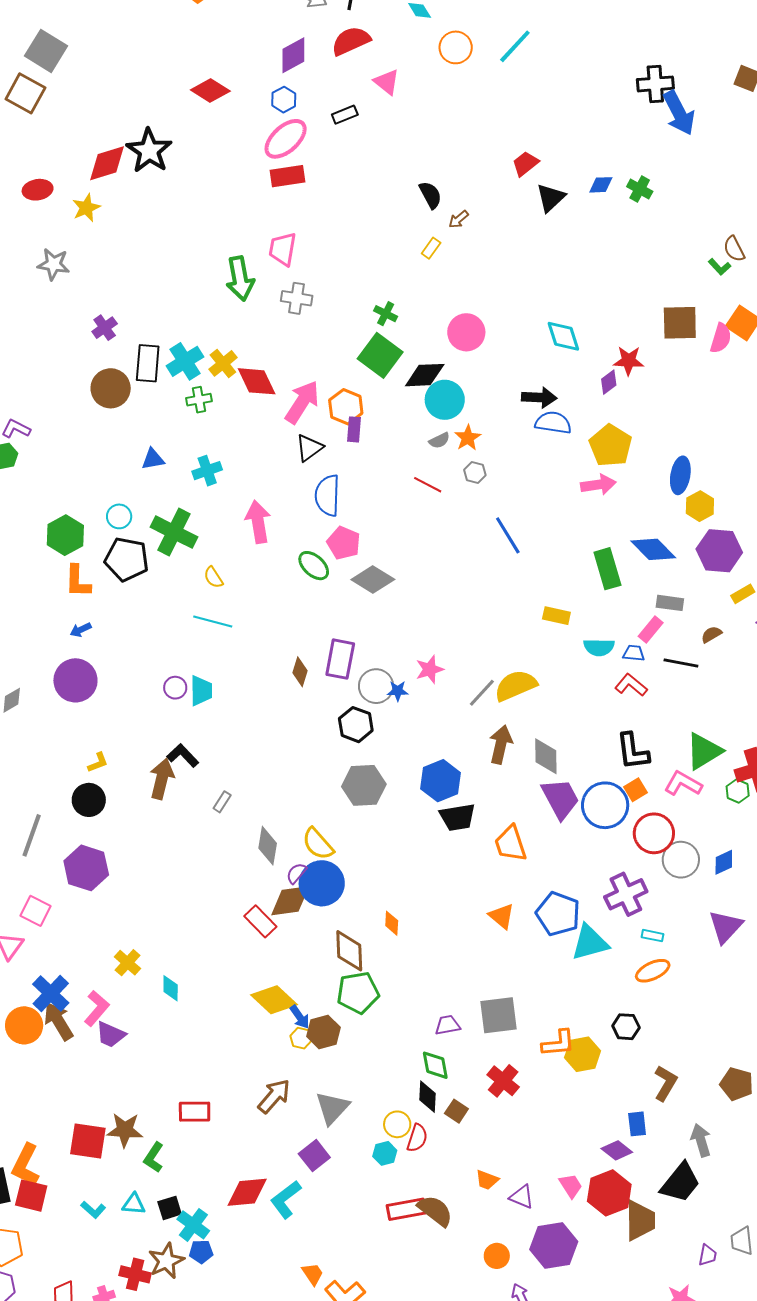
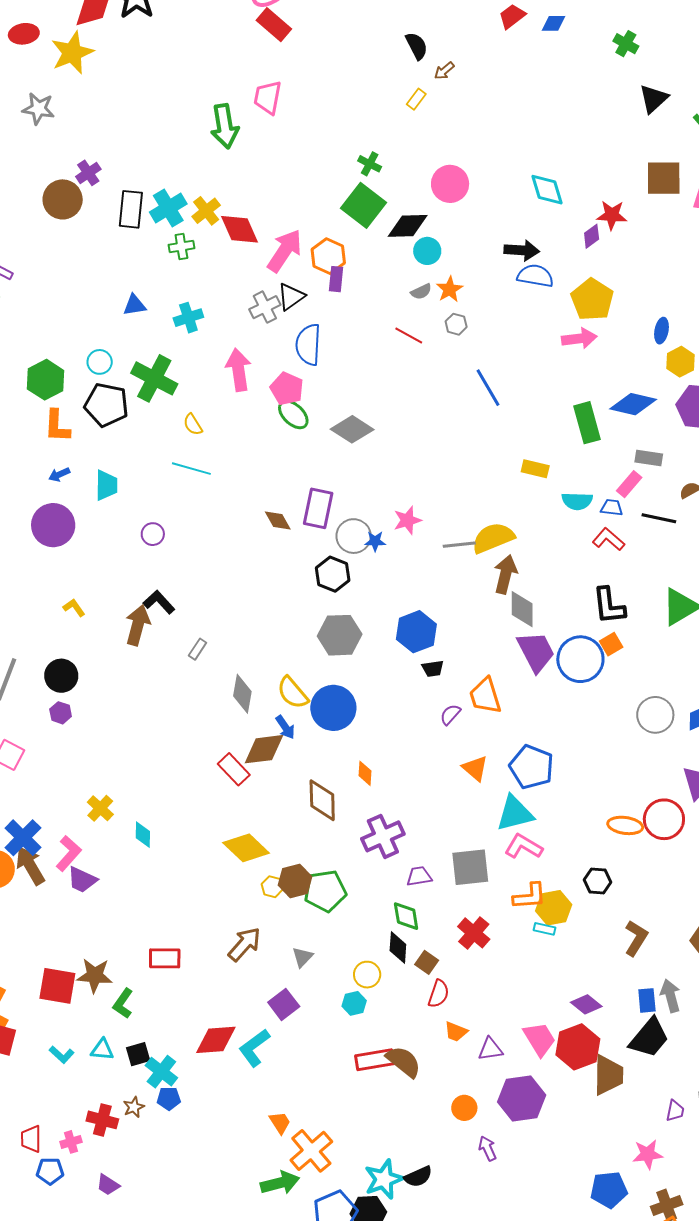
red rectangle: (288, 176) -> (274, 25), turned 48
blue diamond: (601, 185) -> (553, 23), moved
black triangle: (551, 198) -> (653, 99), moved
yellow star: (86, 208) -> (72, 53), size x1.5
gray cross: (297, 298) -> (265, 307), moved, turned -36
brown circle: (111, 388) -> (63, 199), moved
cyan circle: (445, 400) -> (427, 251), size x0.7
blue ellipse: (680, 475) -> (661, 331), size x0.7
pink pentagon: (344, 543) -> (287, 389), moved
blue diamond: (653, 549) -> (633, 404), turned -33
brown diamond: (300, 672) -> (278, 520), turned -48
cyan trapezoid: (201, 691) -> (106, 485), moved
gray line: (482, 693) -> (459, 545), turned 40
brown arrow: (501, 744) -> (506, 574), moved
yellow L-shape: (98, 763) -> (74, 608), turned -105
pink L-shape: (683, 784) -> (524, 846), moved
black circle: (89, 800) -> (61, 676), moved
black trapezoid: (458, 817) -> (433, 669), size x0.6
red circle: (654, 833) -> (664, 819), moved
purple hexagon: (86, 868) -> (61, 713), size x0.5
purple semicircle: (296, 873) -> (450, 715), moved
blue circle: (322, 883) -> (333, 708), moved
purple cross: (626, 894) -> (383, 836), moved
cyan rectangle: (653, 936) -> (544, 929), moved
cyan triangle: (590, 942) -> (515, 813), moved
orange ellipse: (653, 971) -> (625, 825), turned 32
green pentagon: (358, 993) -> (325, 891), moved
blue arrow: (300, 1017) -> (285, 727), moved
gray triangle: (332, 1108) -> (302, 957), size x0.6
blue rectangle: (637, 1124) -> (647, 1000), moved
red semicircle: (417, 1138) -> (439, 994), moved
pink trapezoid: (571, 1186) -> (540, 1039), size x1.4
purple triangle: (522, 1197) -> (490, 1049), turned -32
brown star: (166, 1261) -> (134, 1107), size x0.6

